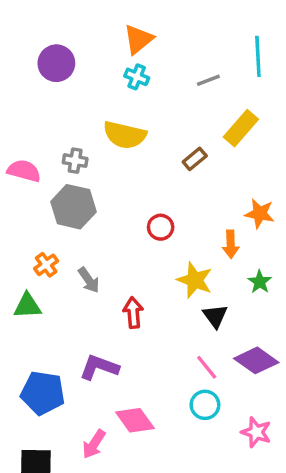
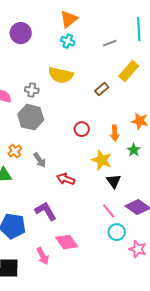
orange arrow: (231, 244) -> (115, 133), moved
green star: (260, 282) -> (134, 150), moved
red arrow: (133, 313) -> (66, 179), turned -66
purple L-shape: (99, 367) -> (46, 211), turned 40
cyan circle: (205, 405) -> (117, 232), moved
pink arrow: (94, 444) -> (43, 256), turned -60

